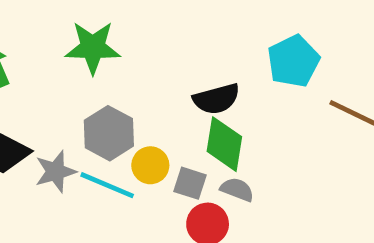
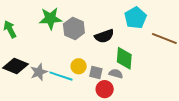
gray hexagon: (109, 133) -> (74, 28), moved
green diamond: (224, 144) -> (124, 58), moved

